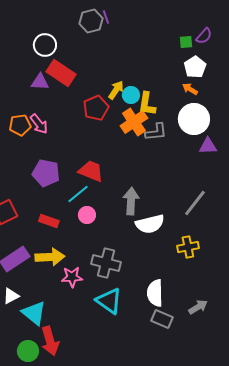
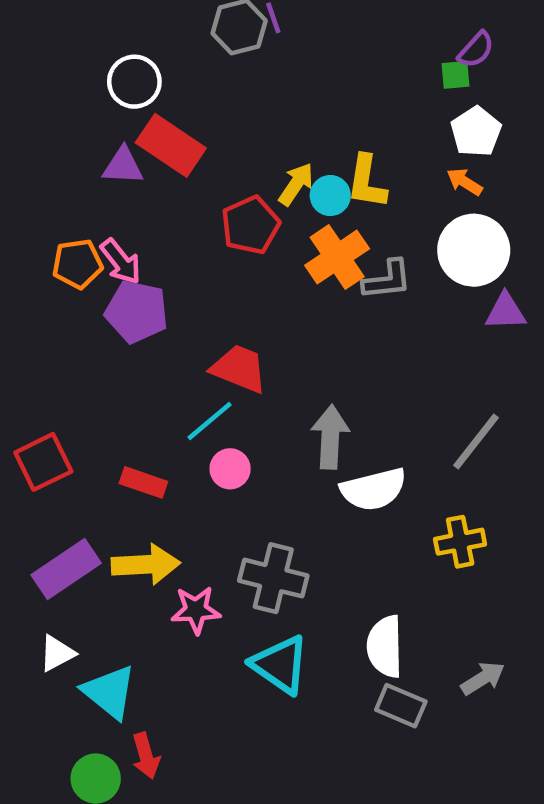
purple semicircle: (204, 36) -> (476, 50), moved
yellow L-shape: (147, 104) -> (367, 182), moved
purple pentagon: (46, 173) -> (137, 312), moved
red arrow: (50, 341) -> (146, 756), size x0.7

